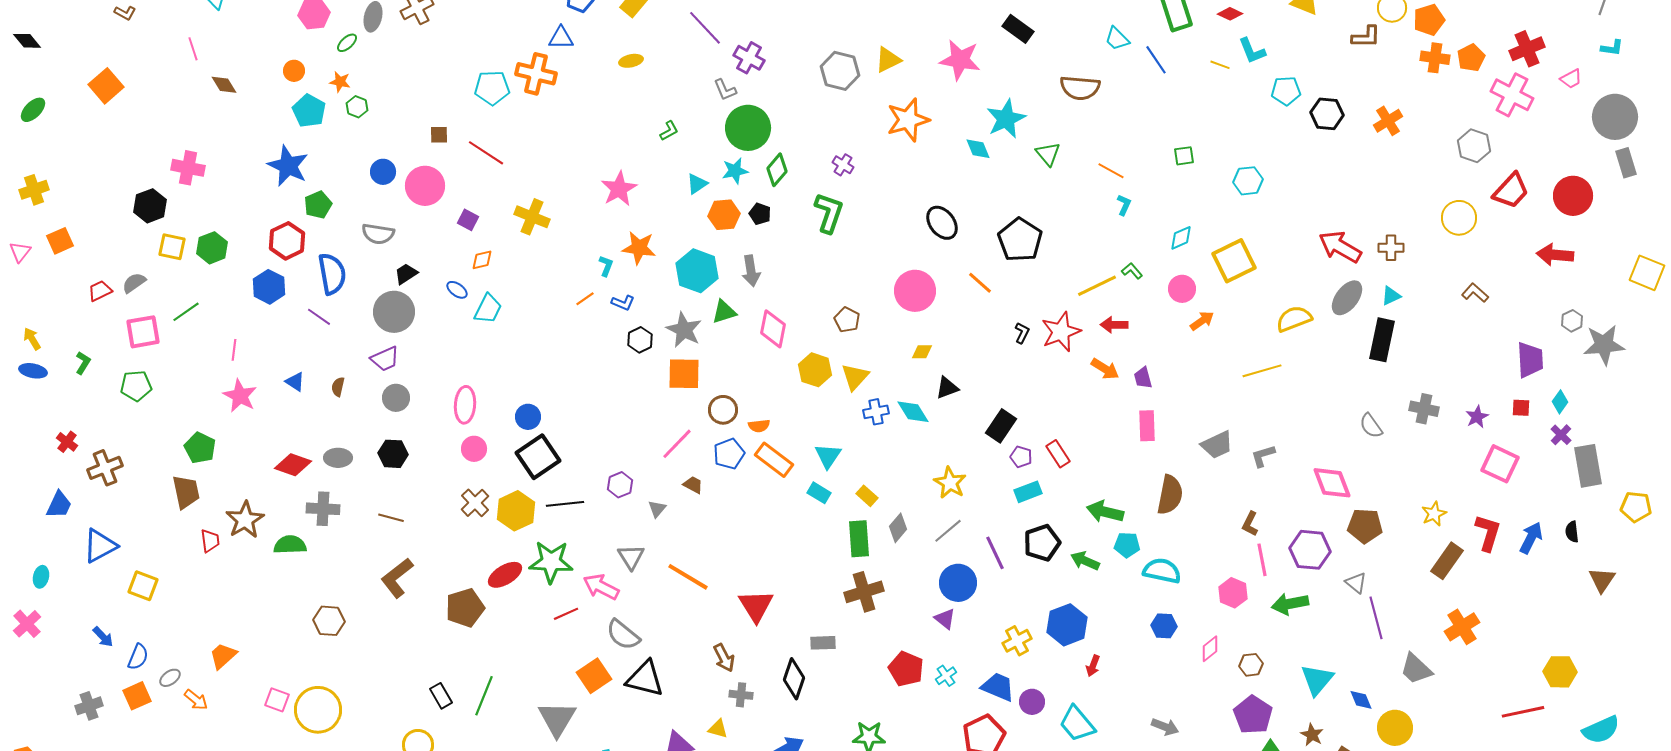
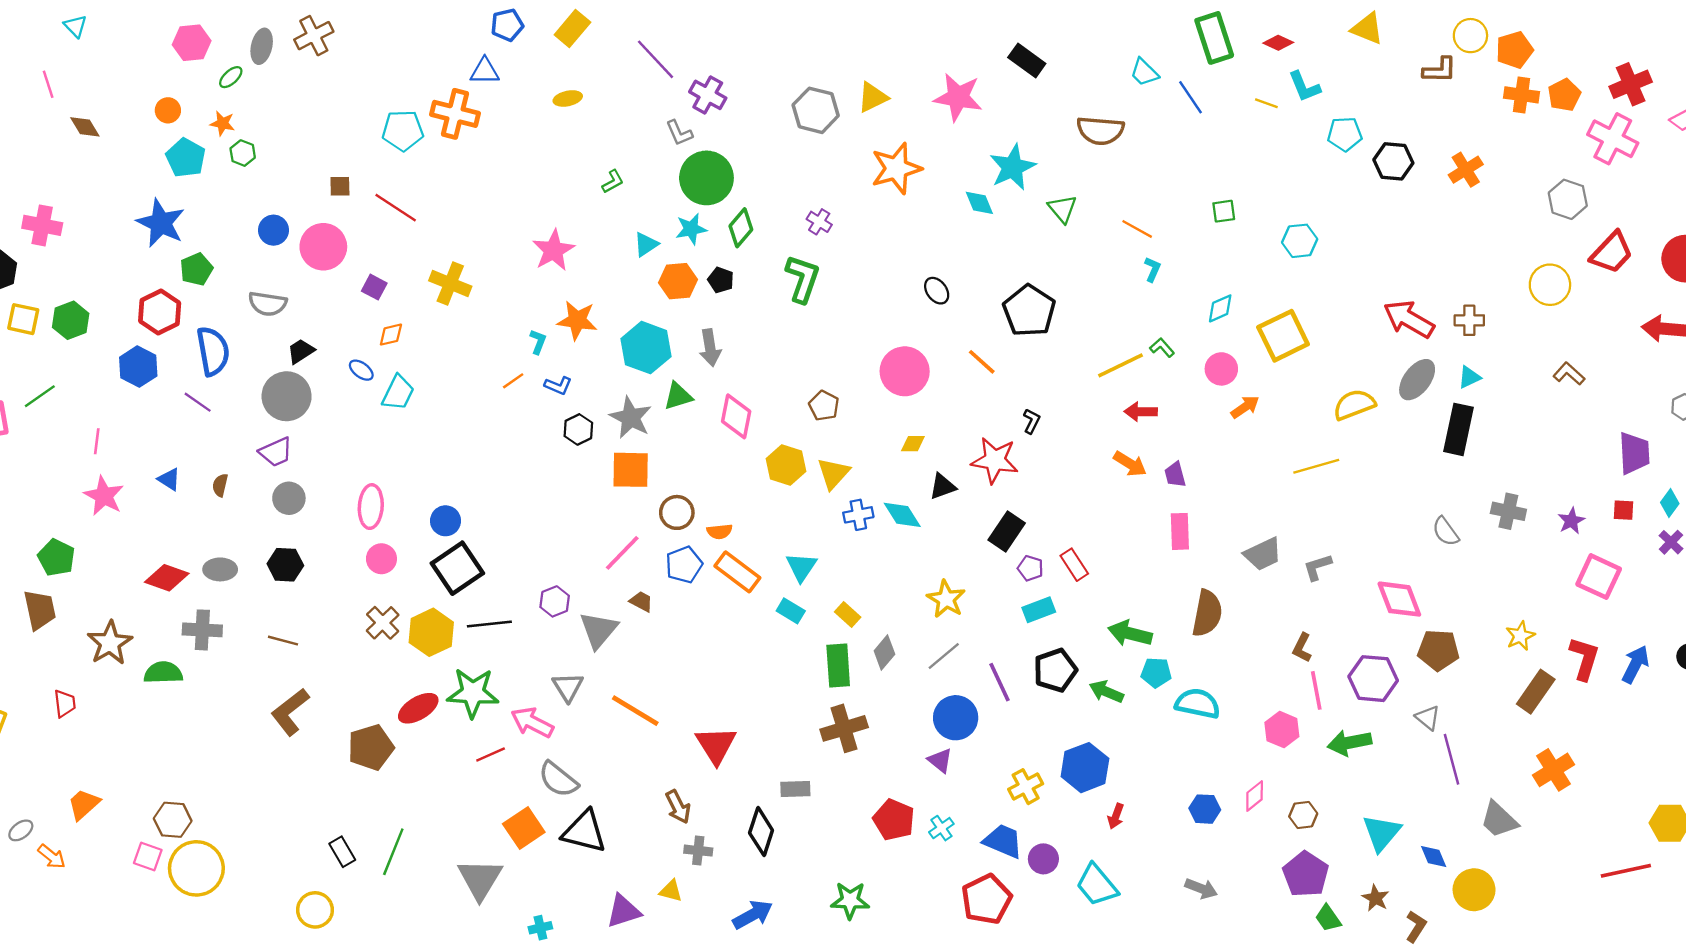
black ellipse: (942, 223) -> (937, 291), size x0.7
red star: (1061, 332) -> (995, 460), moved, turned 30
gray triangle: (657, 509) -> (599, 630), size x1.8
red trapezoid: (210, 541) -> (65, 703), moved
brown hexagon: (329, 621) -> (173, 820), moved
blue hexagon: (1164, 626) -> (1205, 809), moved

